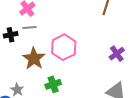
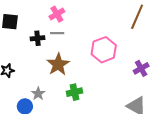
pink hexagon: (64, 47) -> (104, 50), moved

